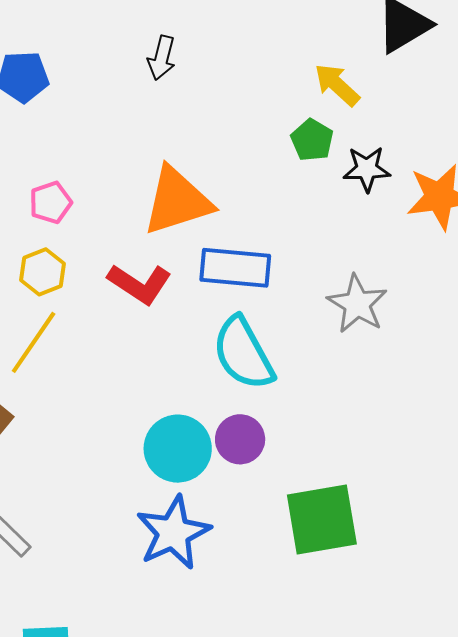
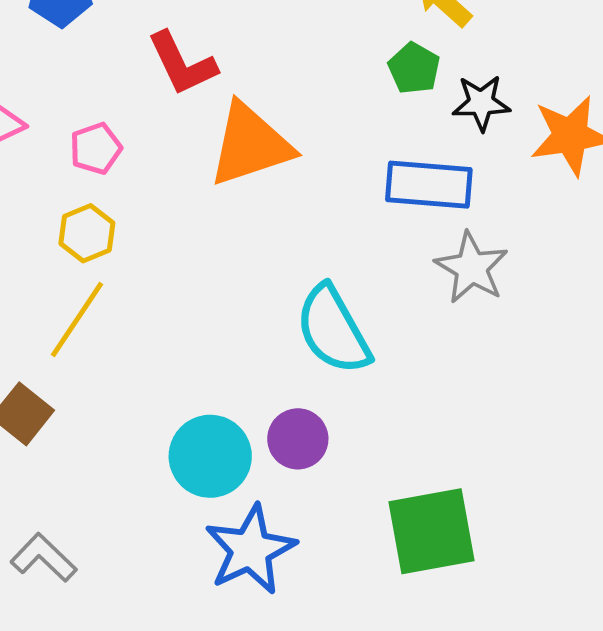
blue rectangle: (235, 268) -> (429, 185), moved
red L-shape: (140, 284) -> (182, 64), moved, turned 32
purple circle: (240, 439) -> (298, 439), moved
cyan circle: (178, 449) -> (210, 456), moved

